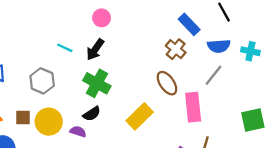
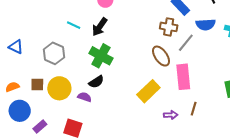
brown cross: (176, 49) -> (169, 27), turned -30
gray line: (214, 75) -> (186, 43), moved
yellow rectangle: (140, 116) -> (148, 91), moved

